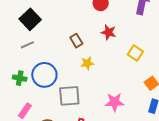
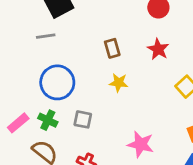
green cross: (20, 78) -> (48, 120), moved
gray square: (69, 96) -> (83, 119), size x0.6

